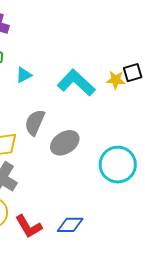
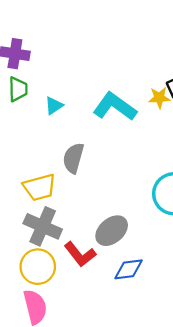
gray ellipse: (65, 143) -> (112, 231), moved
red L-shape: (29, 226) -> (80, 254), moved

